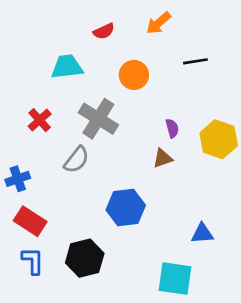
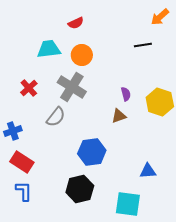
orange arrow: (159, 23) -> (160, 17), moved
orange circle: (134, 75) -> (82, 55), moved
black hexagon: (85, 258) -> (80, 189), moved

